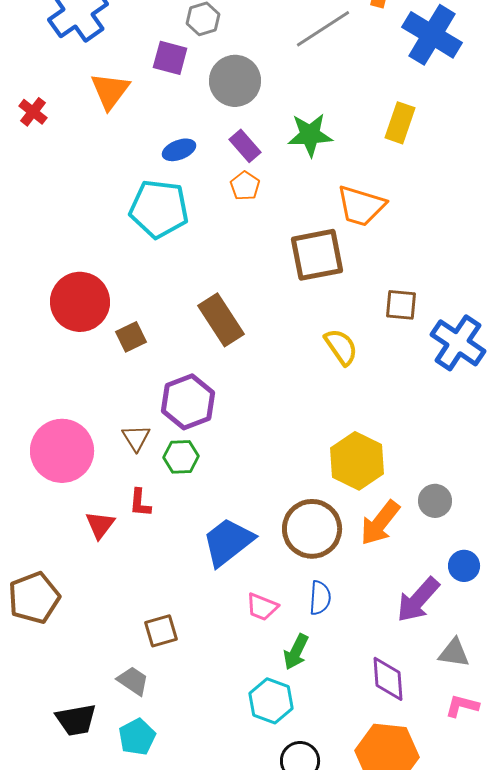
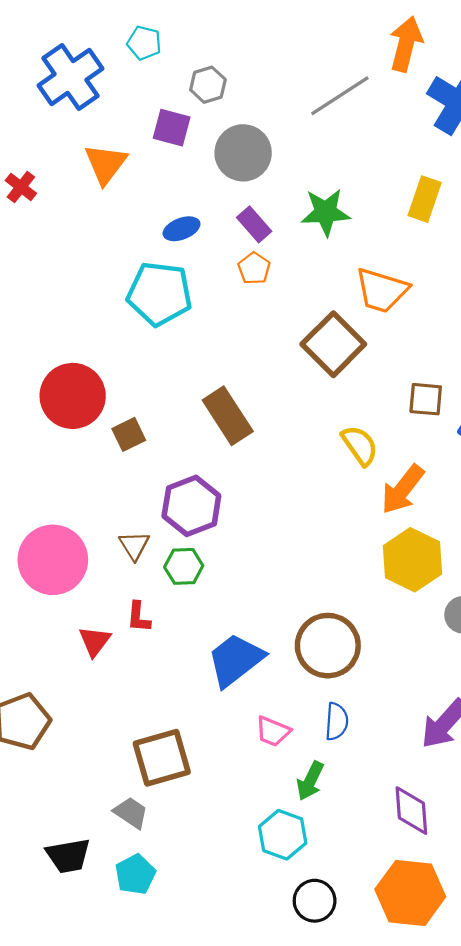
brown square: (317, 255) -> (333, 344), turned -34
yellow hexagon: (357, 461) -> (412, 560), moved
orange arrow: (380, 523) -> (403, 489), moved
brown square: (161, 631) -> (162, 758), size x1.6

